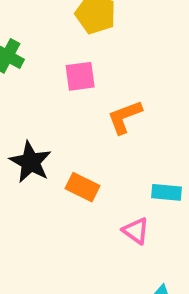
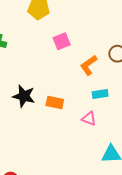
pink square: (80, 76) -> (62, 41), moved
orange L-shape: (125, 117) -> (89, 65), moved

